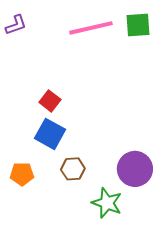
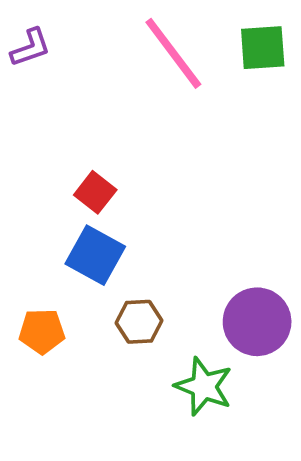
pink line: (91, 28) -> (173, 53), turned 66

